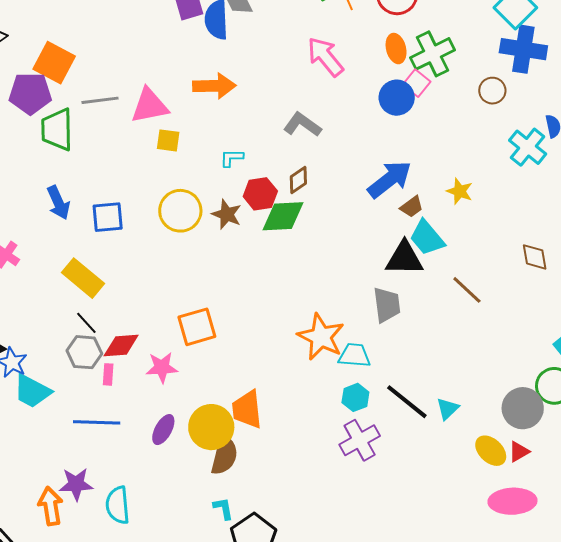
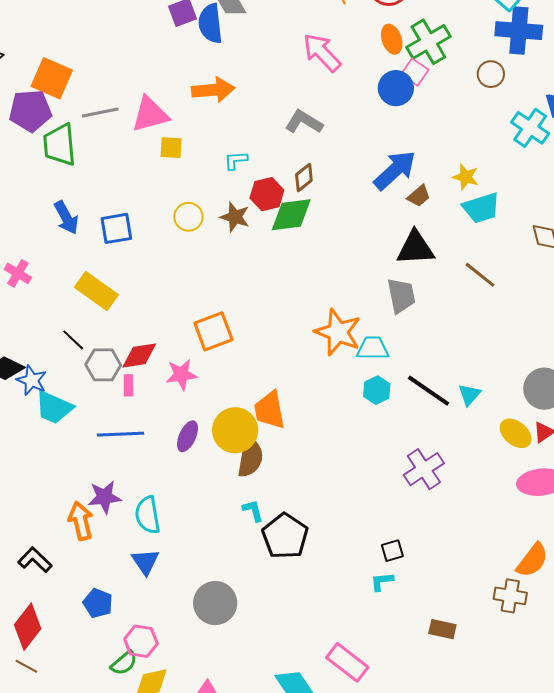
yellow circle: (180, 211) -> (188, 217), size x0.7
cyan trapezoid: (427, 238) -> (481, 208), moved, turned -63
black line: (86, 323) -> (73, 340), moved
purple cross: (360, 440) -> (424, 469), moved

